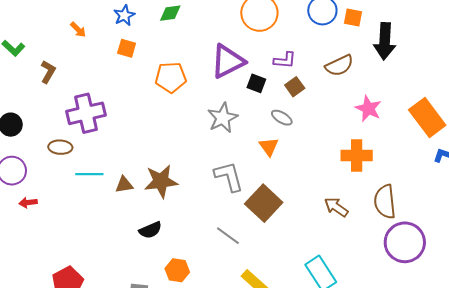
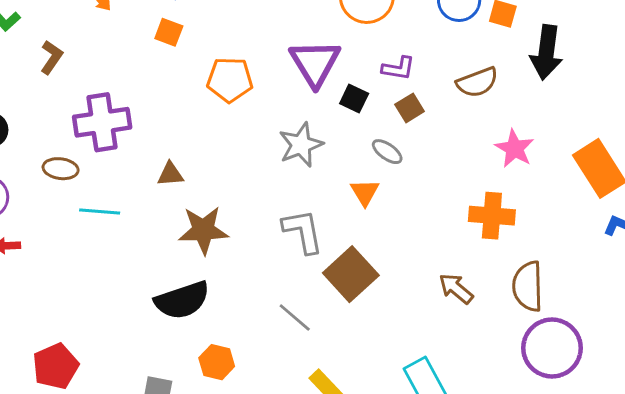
purple triangle: (228, 61) -> (315, 63), turned -39
brown triangle: (124, 185) -> (170, 174), moved
black semicircle: (150, 230) -> (182, 300), size x1.6

